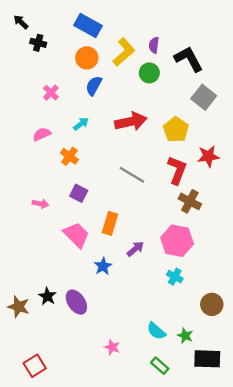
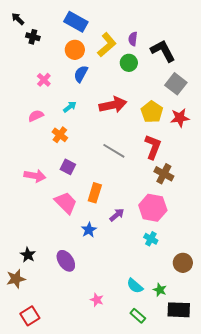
red star: (208, 156) -> (180, 118), moved
pink arrow: (41, 204) -> (35, 176), size x1.5
black star: (47, 296) -> (28, 255), moved
brown star: (19, 307) -> (16, 279), moved, turned -30

